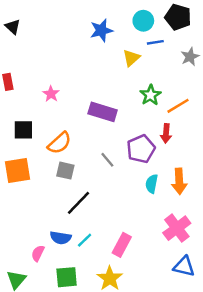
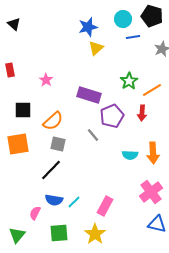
yellow triangle: (131, 58) -> (96, 48), moved
purple pentagon: (141, 149) -> (112, 116), moved
cyan semicircle: (152, 184) -> (130, 155), turned -98
black line: (79, 203) -> (51, 170), moved

